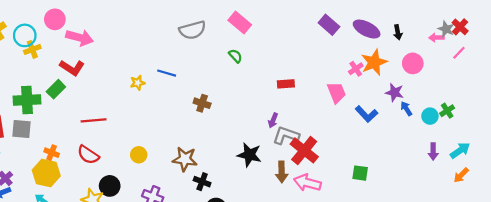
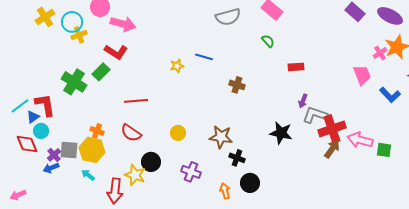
red rectangle: (286, 84) -> (296, 67), moved
green cross: (27, 100) -> (74, 82), turned 35
gray square: (22, 129) -> (69, 150), moved
red cross: (304, 150) -> (332, 129), turned 32
brown arrow: (282, 172) -> (332, 149), moved, turned -144
pink arrow: (307, 183) -> (360, 140), moved

